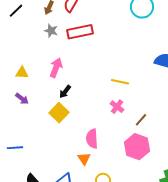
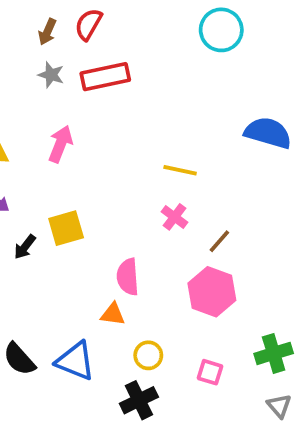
black arrow: (65, 92) -> (25, 247), moved
yellow square: (59, 113) -> (66, 228), turned 30
orange triangle: (84, 159) -> (113, 314), turned -48

